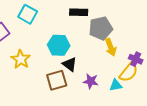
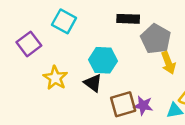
gray pentagon: (101, 28) -> (156, 39), turned -30
black triangle: (70, 64) -> (93, 83), moved
brown square: (57, 80) -> (123, 104), moved

